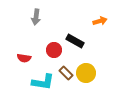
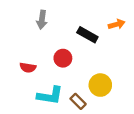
black rectangle: (75, 41) -> (87, 35), moved
brown rectangle: (66, 73) -> (78, 101), moved

